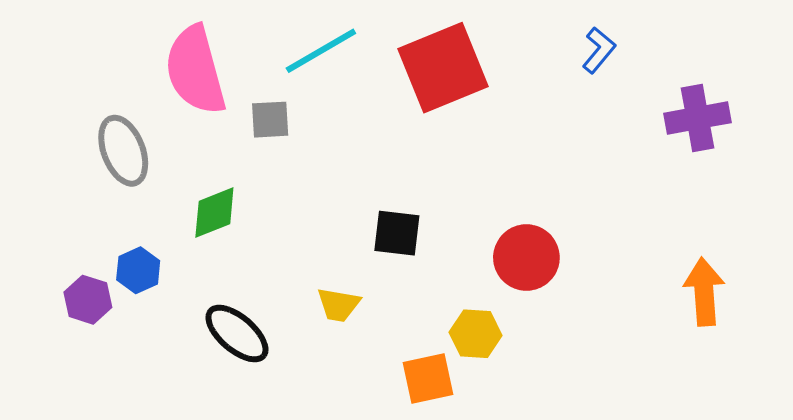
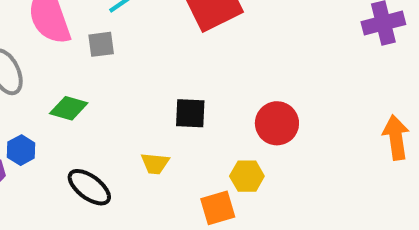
green diamond: (214, 212) -> (69, 108), turned 42

